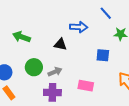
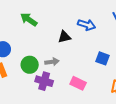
black triangle: (60, 44) -> (64, 37), turned -40
green circle: (34, 67) -> (30, 65), moved

